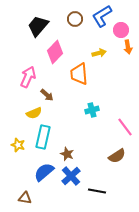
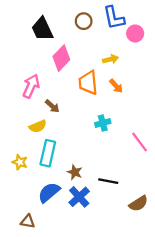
blue L-shape: (102, 16) -> (114, 18), turned -70
black trapezoid: (38, 26) -> (42, 29), turned -65
orange arrow: (128, 47) -> (116, 86), moved, turned -32
brown semicircle: (117, 156) -> (138, 204), moved
black line: (97, 191) -> (108, 181), moved

